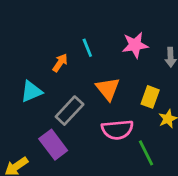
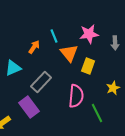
orange triangle: (108, 89) -> (69, 53), moved
yellow rectangle: (150, 97) -> (88, 66), moved
pink semicircle: (117, 130) -> (76, 96), turned -80

